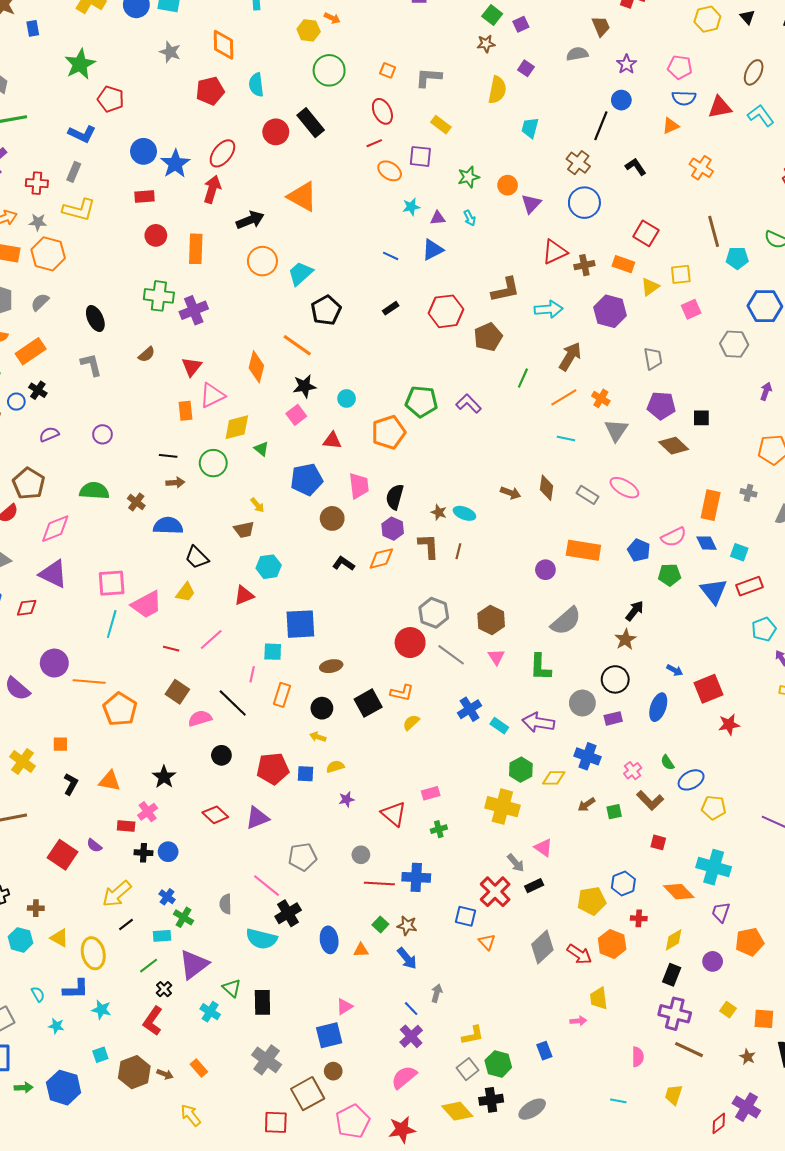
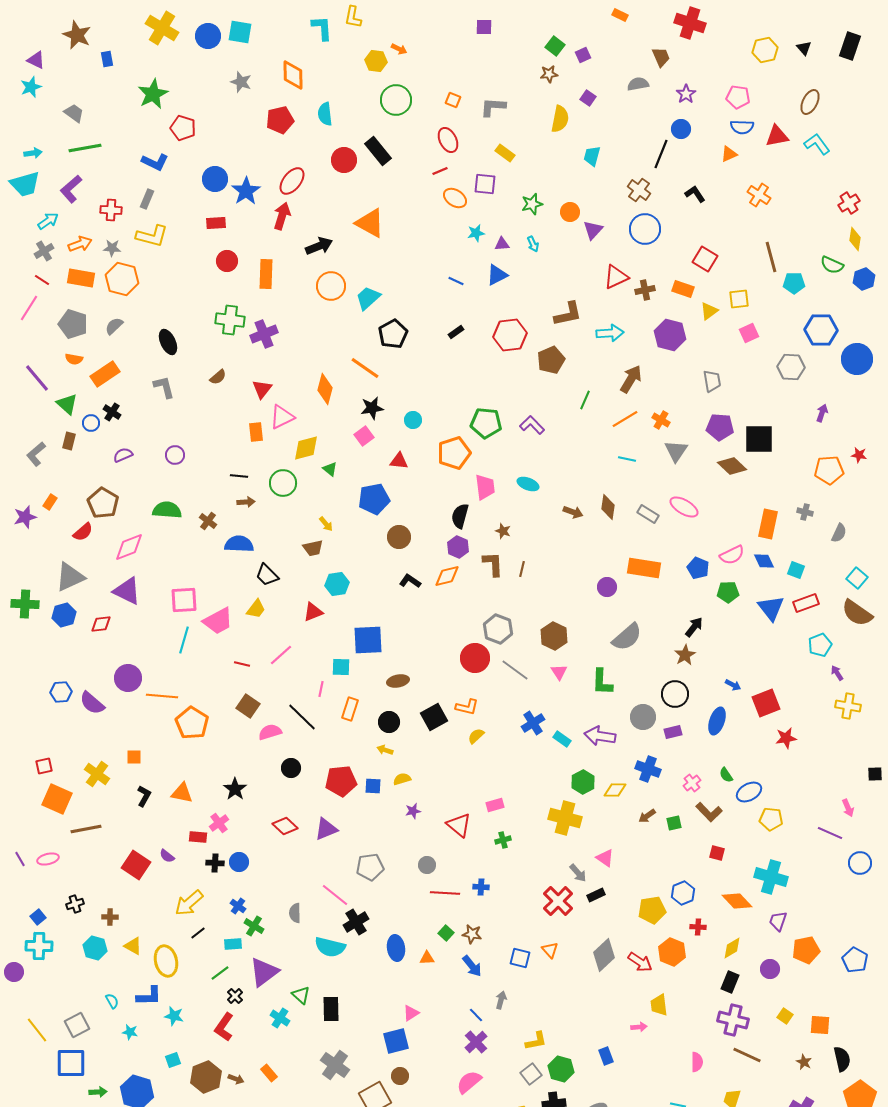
black square: (701, 418) -> (759, 439), size x1.8
pink trapezoid: (359, 486) -> (485, 487), moved
cyan ellipse: (464, 513) -> (528, 484), moved
blue cross: (416, 877) -> (481, 887), size x0.6
blue square: (465, 916) -> (520, 958), moved

